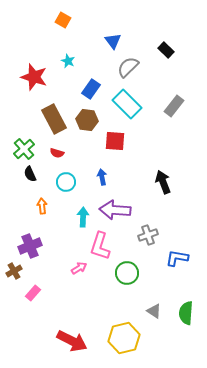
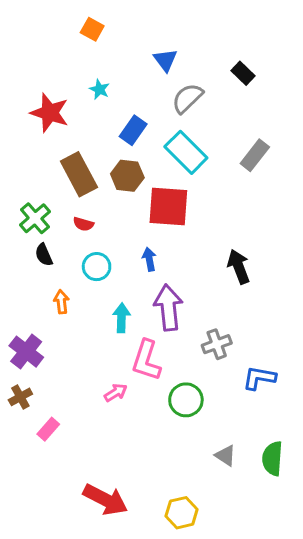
red square: (115, 141) -> (168, 207), size x1.4
purple arrow: (115, 210) -> (168, 308), turned 80
purple cross: (30, 246) -> (26, 352), moved, turned -30
yellow hexagon: (124, 338) -> (182, 513), moved, size x0.7

